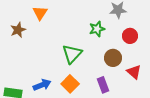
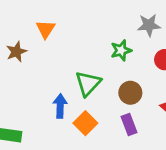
brown circle: (113, 58) -> (130, 93), moved
blue arrow: (42, 85) -> (60, 106), moved, turned -66

